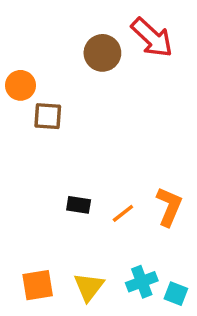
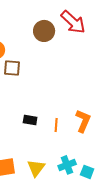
orange line: (123, 213) -> (56, 125), turned -48

